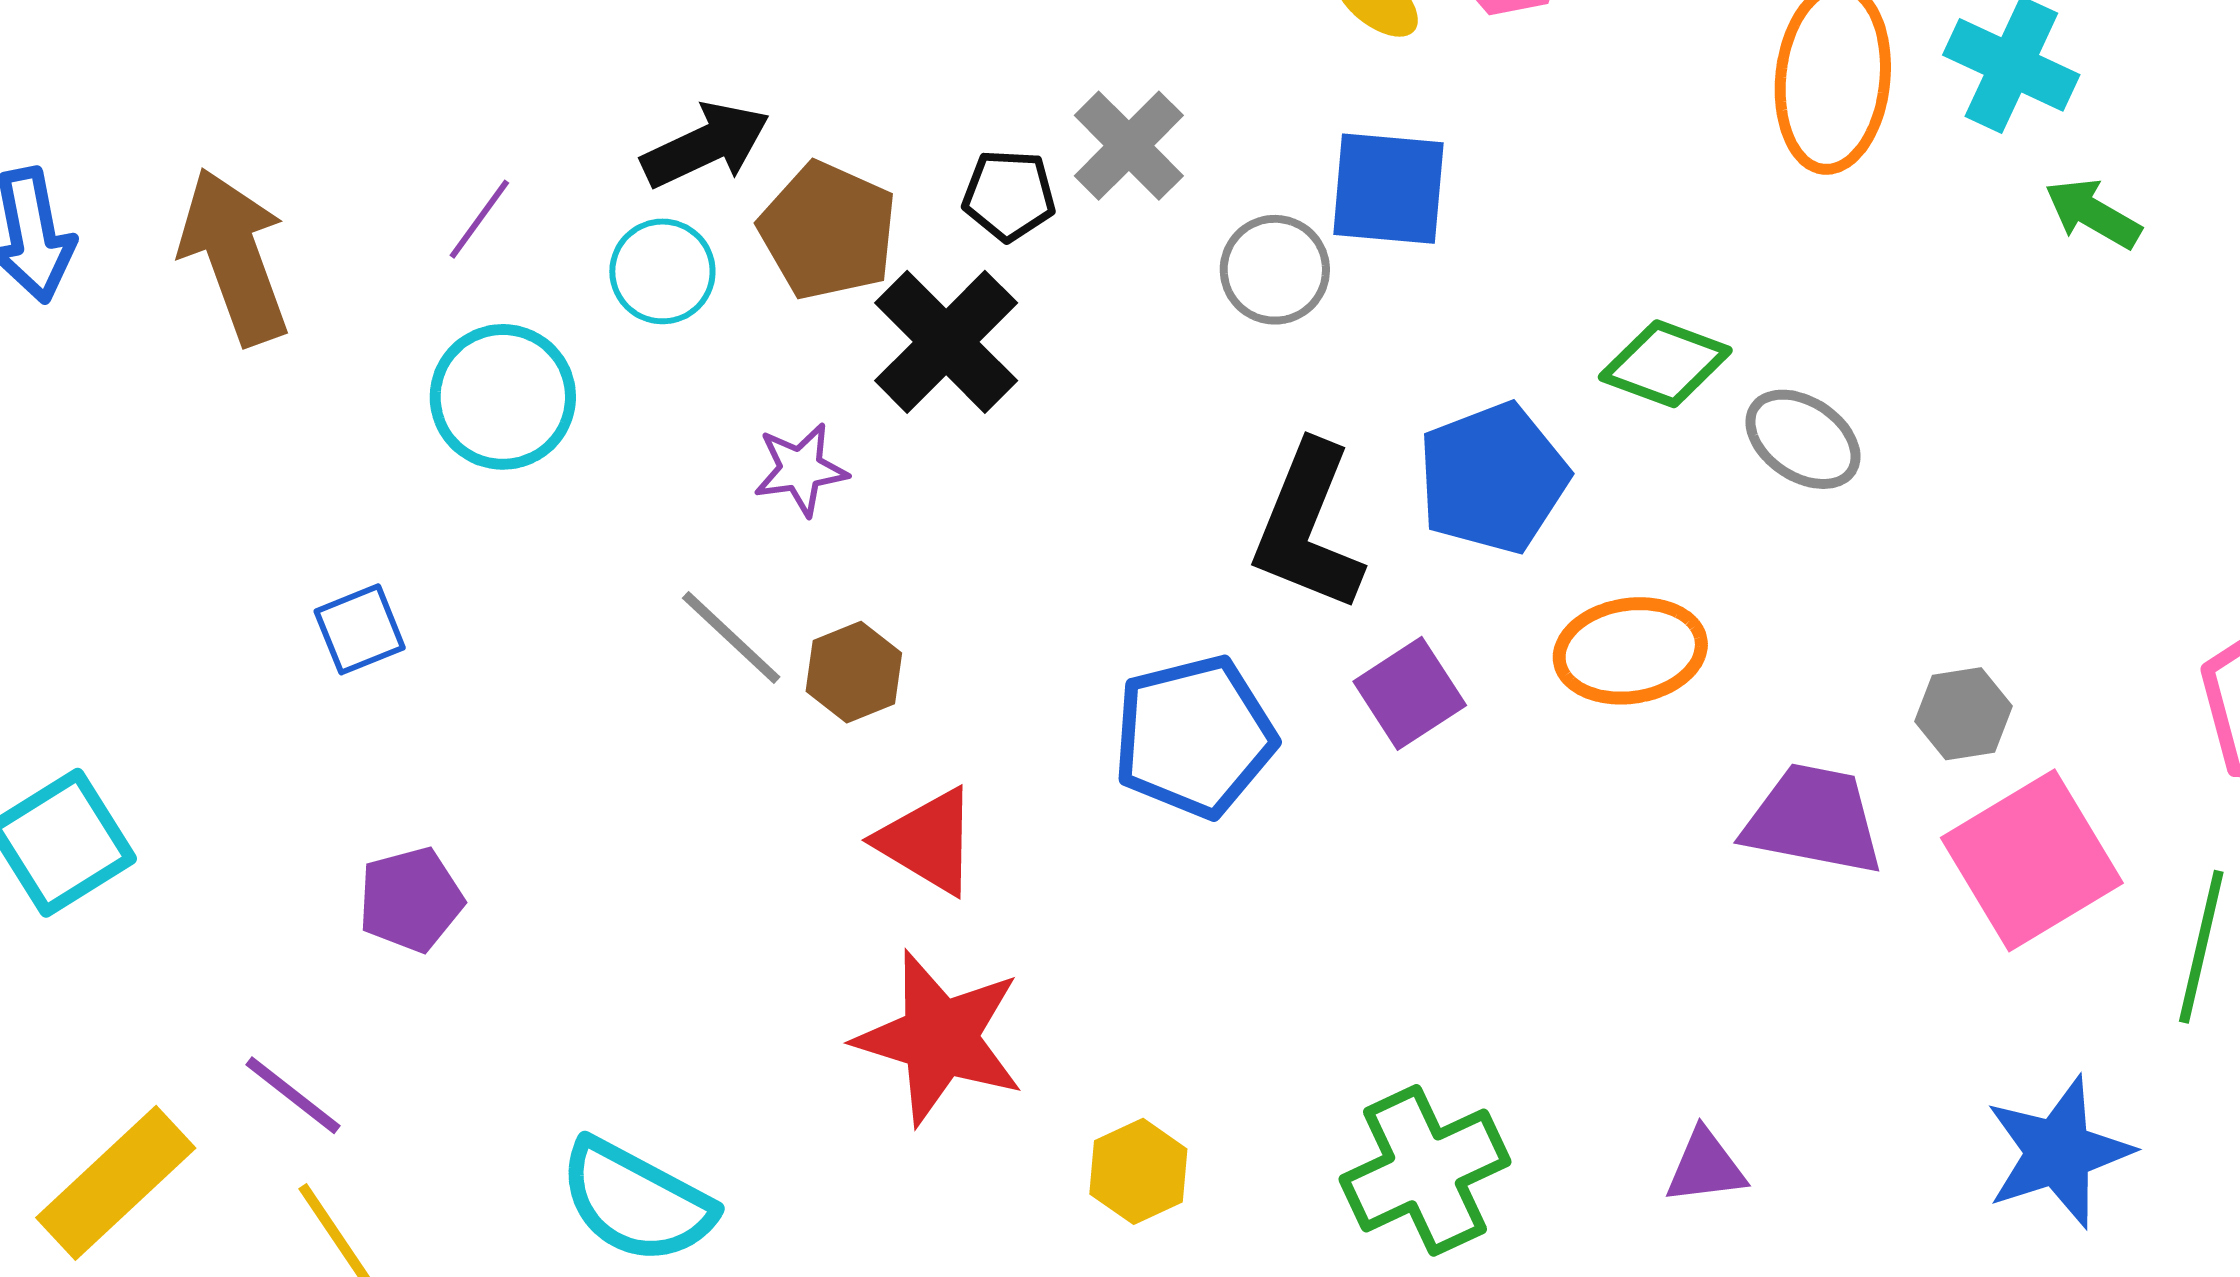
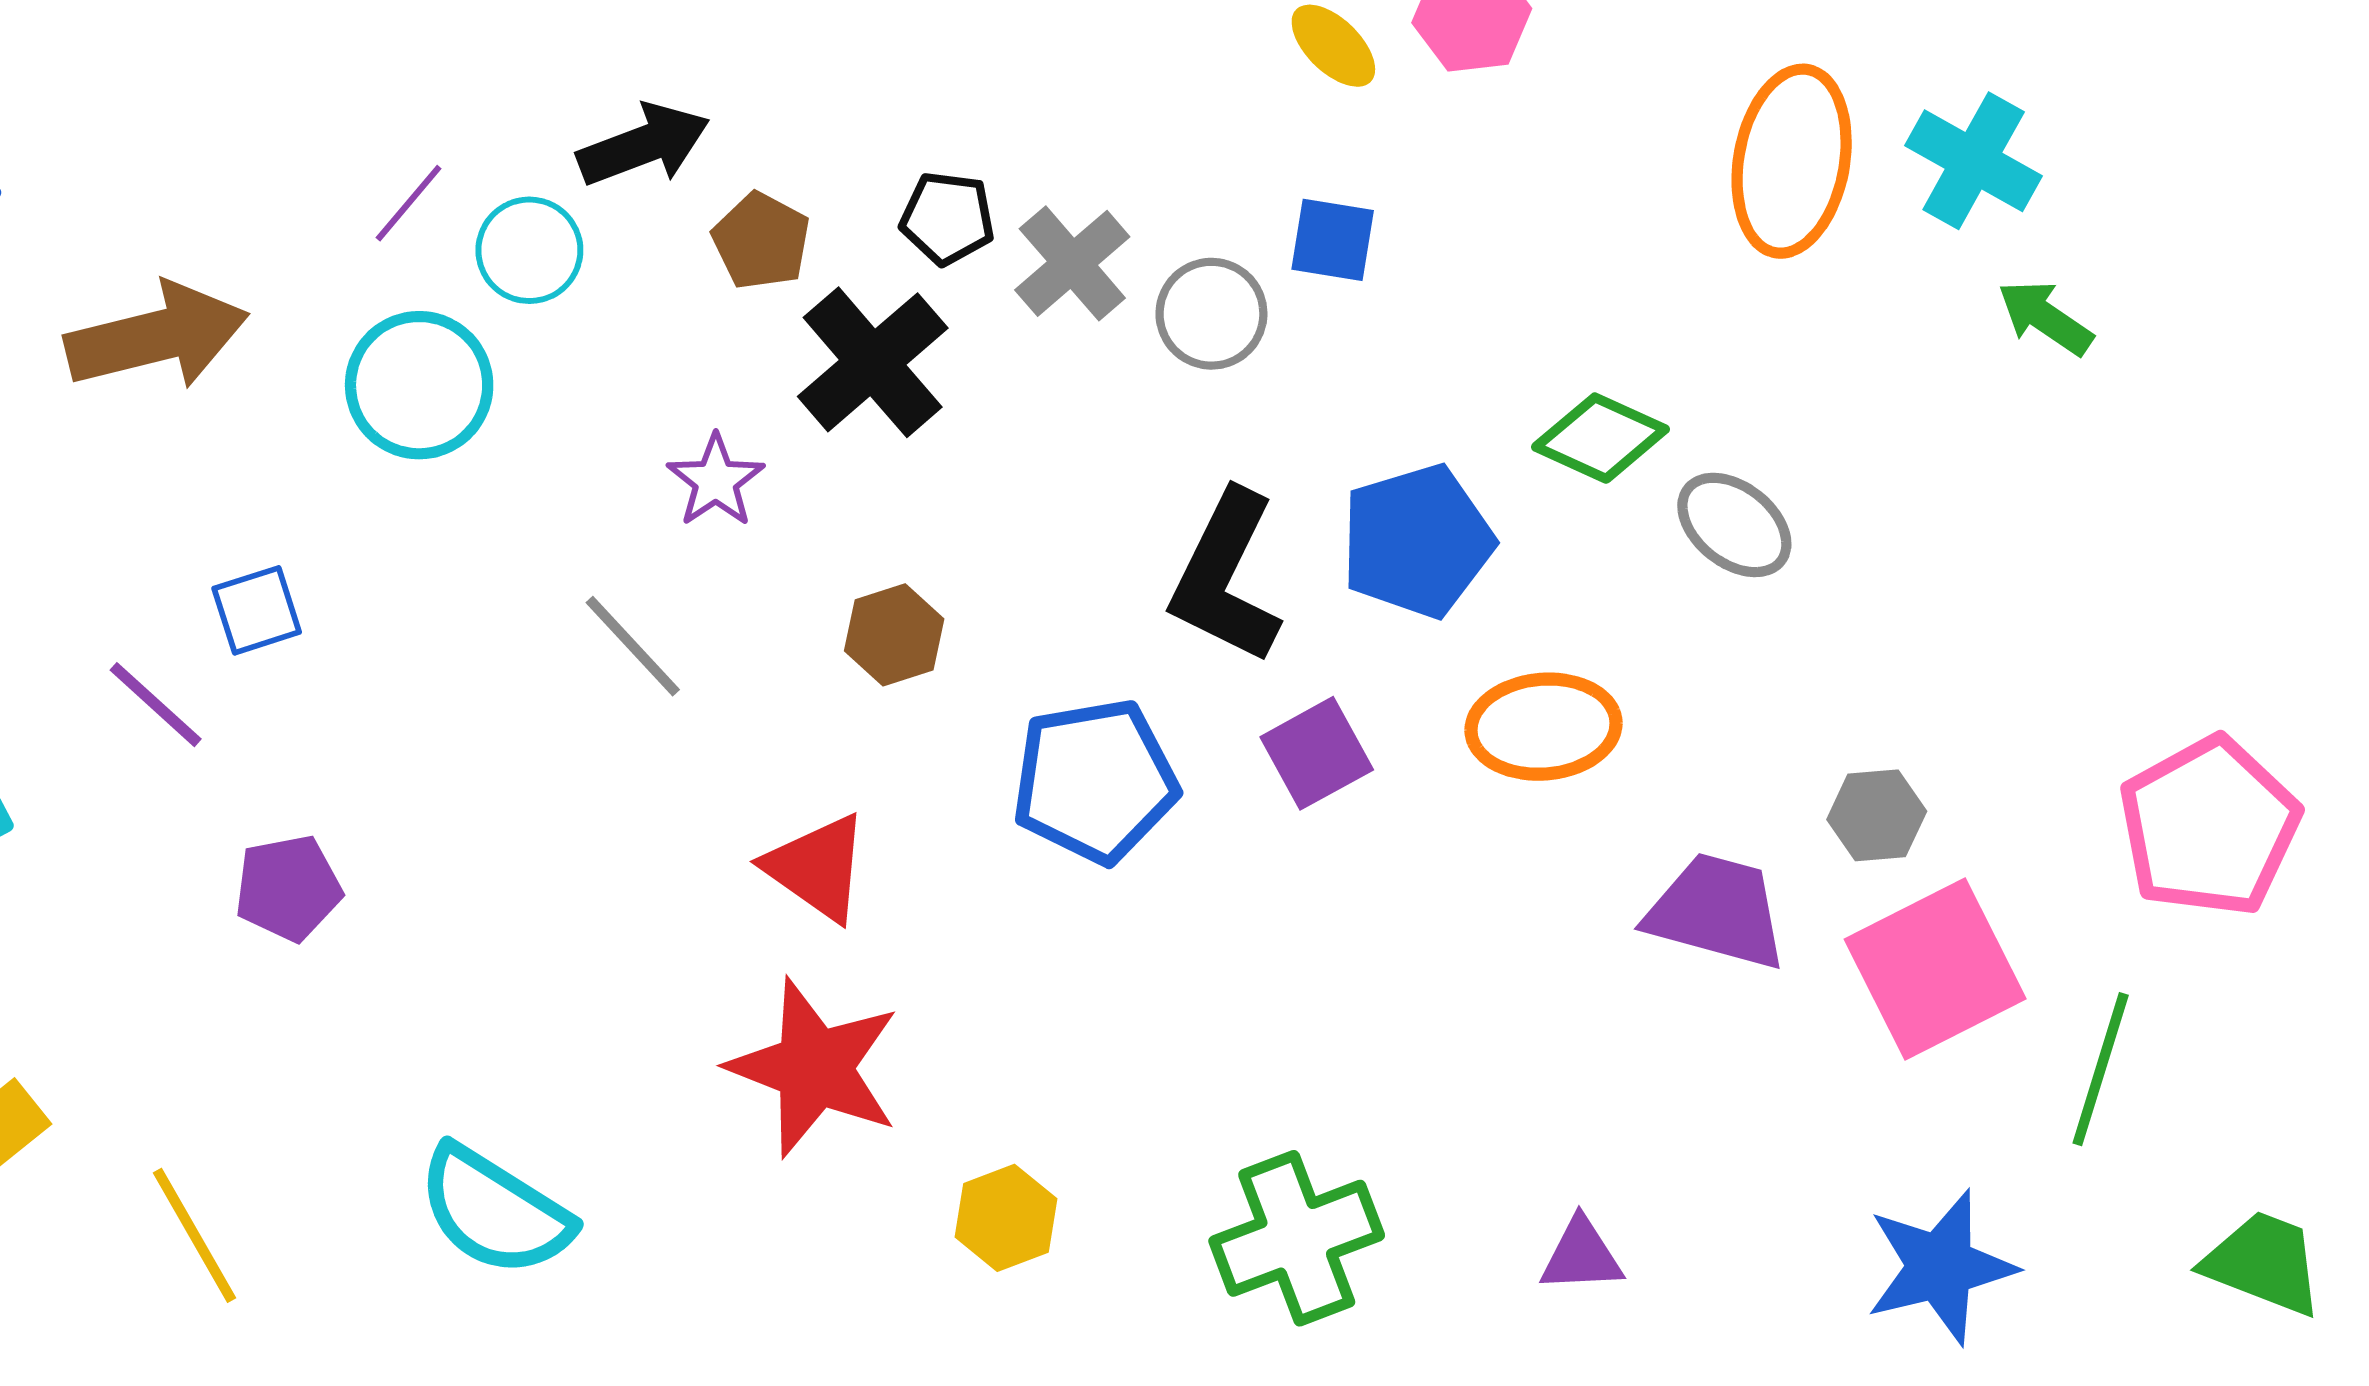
gray cross: (1129, 146) -> (1072, 263), moved
blue square: (1388, 189) -> (1333, 240), size x0.7
brown pentagon: (828, 231) -> (761, 241), size x0.7
brown arrow: (234, 256) -> (157, 336), moved, turned 92
cyan circle: (662, 271) -> (529, 250), moved
purple star: (801, 469) -> (716, 481), turned -30
brown hexagon: (854, 672) -> (894, 635), moved
purple line: (293, 1095) -> (156, 705), moved

